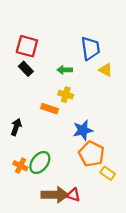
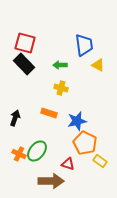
black rectangle: (26, 69) -> (24, 64), size x1.5
orange rectangle: (50, 109) -> (49, 113), moved
red triangle: (73, 195) -> (68, 164), moved

